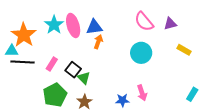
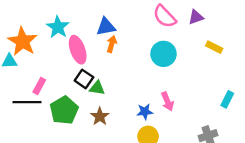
pink ellipse: (73, 25) -> (78, 50), moved
black line: (23, 62) -> (27, 102), moved
pink rectangle: (52, 64) -> (39, 86), moved
green triangle: (84, 78) -> (97, 88), turned -32

